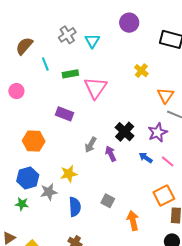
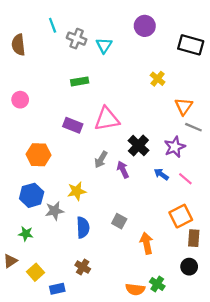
gray cross: (67, 35) -> (77, 39), turned -36
brown semicircle: (24, 46) -> (18, 45), moved, turned -48
cyan line: (45, 64) -> (53, 25), moved
pink triangle: (95, 88) -> (107, 119), moved, turned 45
green star: (22, 204) -> (26, 234), moved

